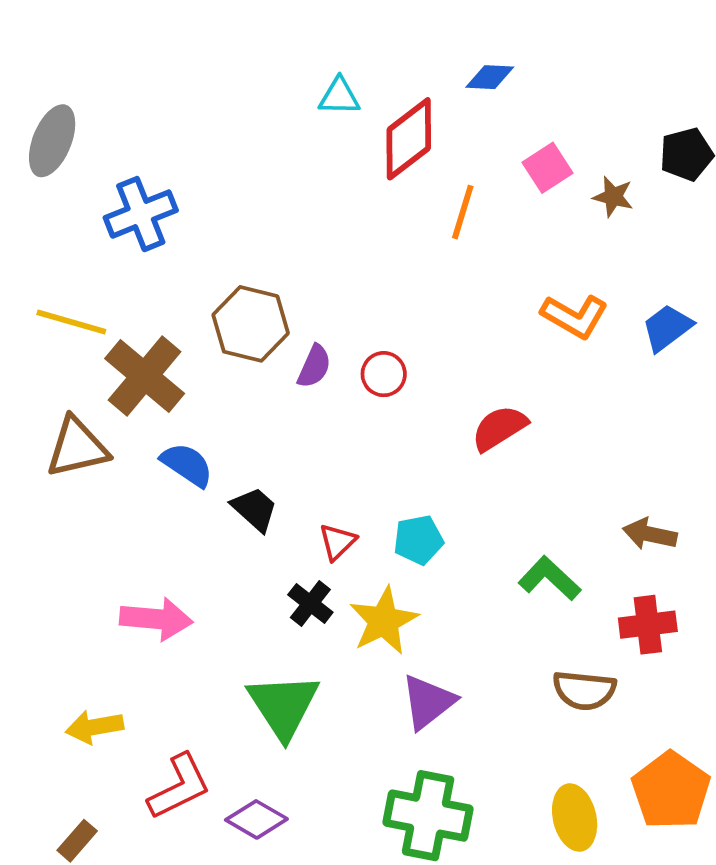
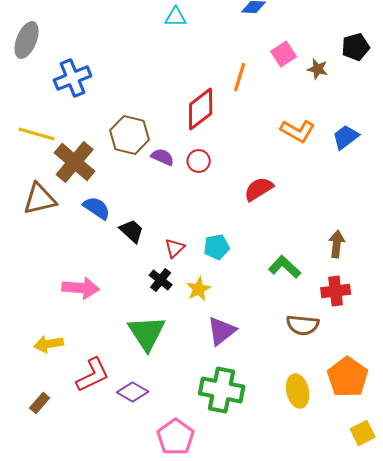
red diamond: (409, 139) -> (201, 109), moved
purple semicircle: (314, 366) -> (163, 157), turned -90
brown arrow: (650, 534) -> (337, 244), turned 84
yellow star: (384, 621) -> (199, 289), size x0.7

